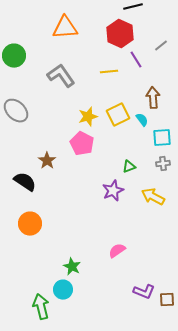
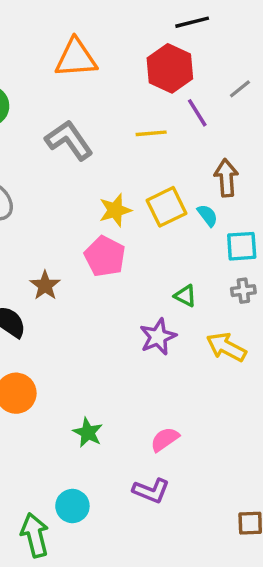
green triangle: (129, 167) -> (185, 296), turned 48
green star: (72, 267) -> (88, 433), moved
purple L-shape: (144, 292) -> (151, 491), moved

